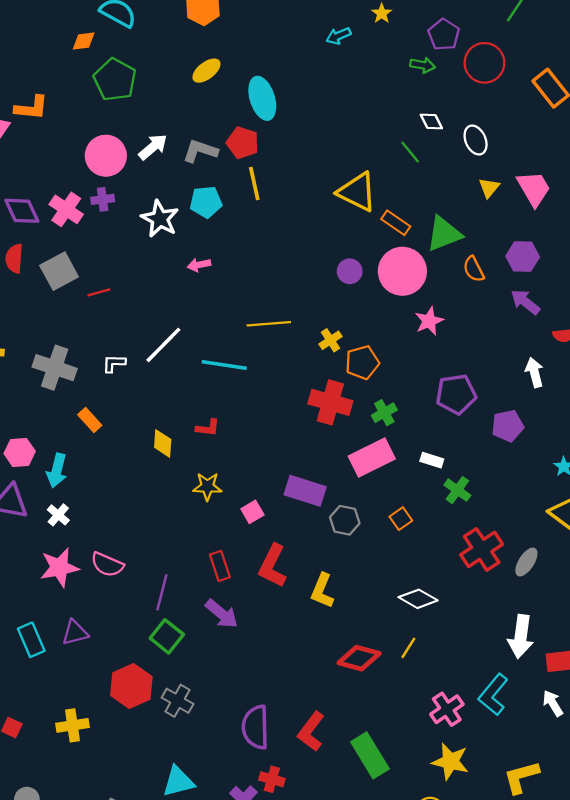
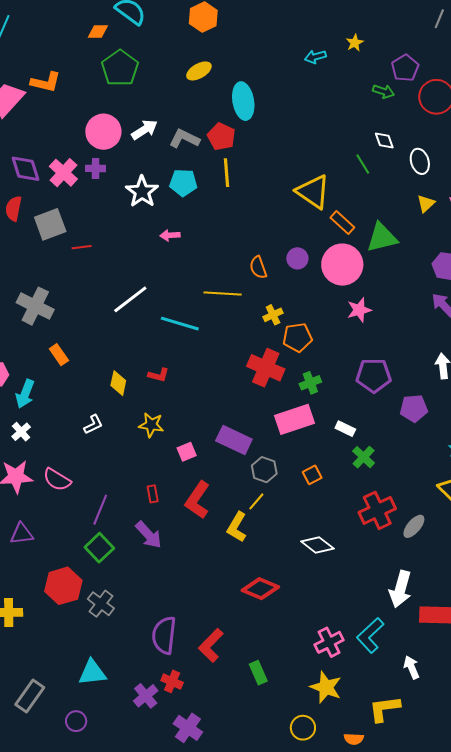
orange semicircle: (474, 269) -> (258, 267), moved
white L-shape: (114, 363) -> (93, 424), moved, turned 145
red rectangle: (220, 566) -> (153, 494), size x0.7
yellow line: (408, 648) -> (256, 501), moved
white arrow: (553, 703) -> (411, 667), moved
green rectangle: (370, 755) -> (258, 673), size x0.6

